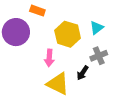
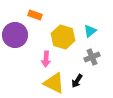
black arrow: (83, 73) -> (77, 81), moved

